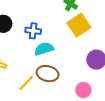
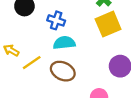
yellow line: (26, 83) -> (32, 63), moved

